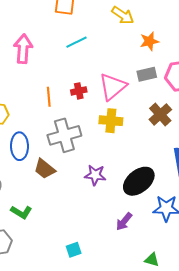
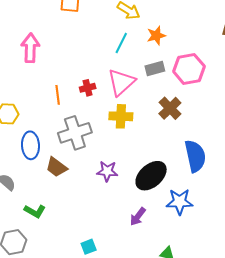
cyan line: (77, 42) -> (121, 43), moved, turned -35

